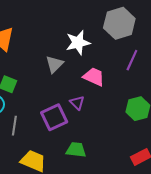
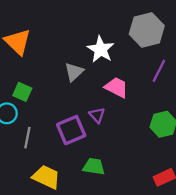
white star: (78, 43) -> (101, 49), turned -30

